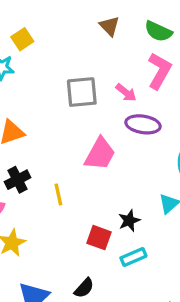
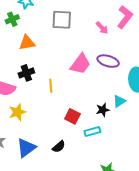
gray square: (82, 92) -> (62, 20), moved
purple ellipse: (143, 124) -> (108, 61), moved
black star: (129, 221) -> (103, 110), moved

